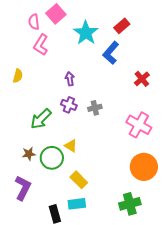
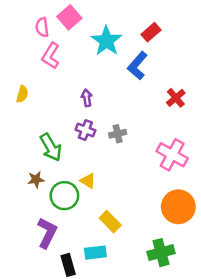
green arrow: (41, 119) -> (51, 147), turned -75
brown star: (29, 154) -> (36, 180), moved
yellow rectangle: (79, 180) -> (110, 222), moved
purple L-shape: (23, 188) -> (47, 233), moved

